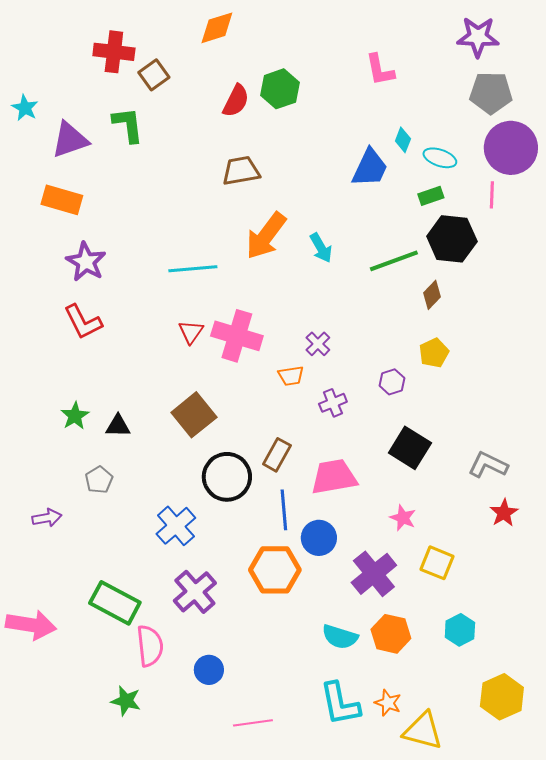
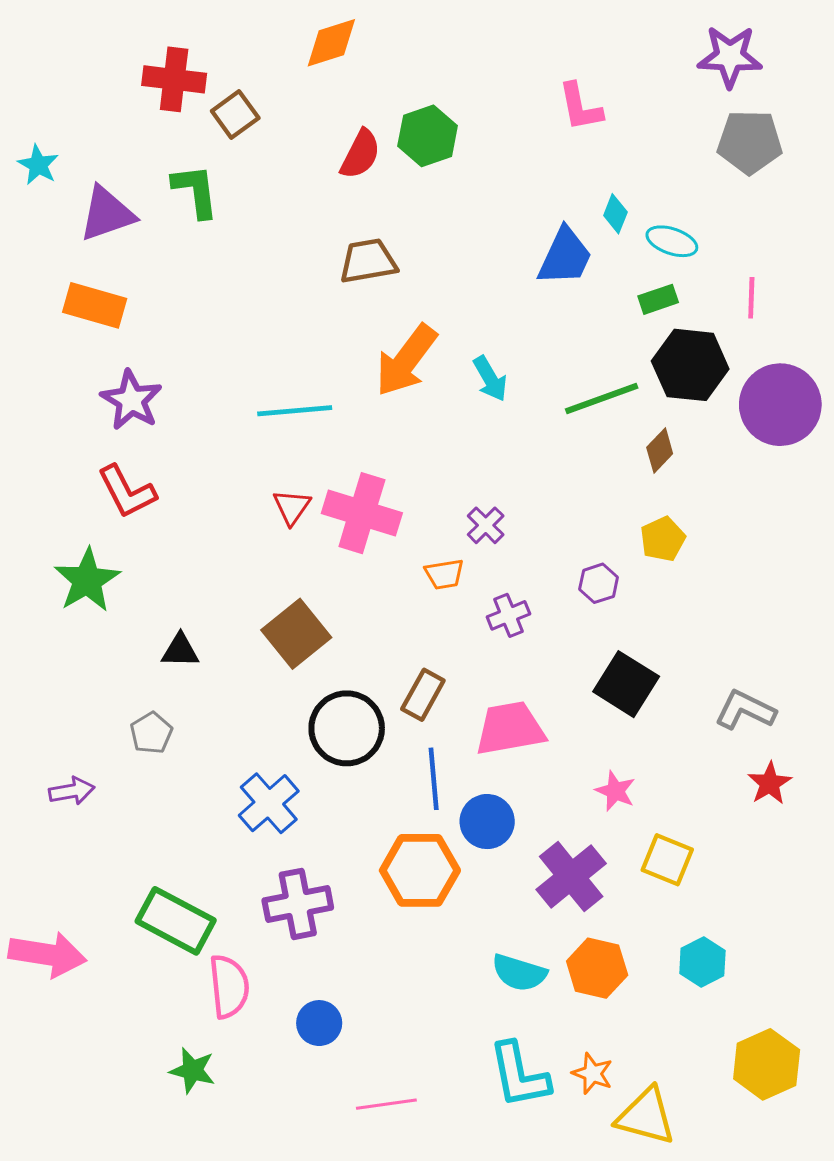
purple circle: (511, 148) -> (780, 405), moved
green star: (75, 416) -> (87, 580), moved, size x1.5
purple cross: (195, 592) -> (298, 904), turned 30

